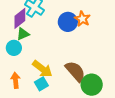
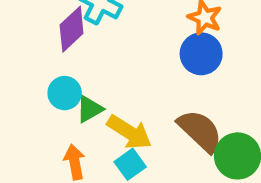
blue circle: (68, 22) -> (201, 54), moved
green triangle: (23, 34) -> (90, 109), moved

